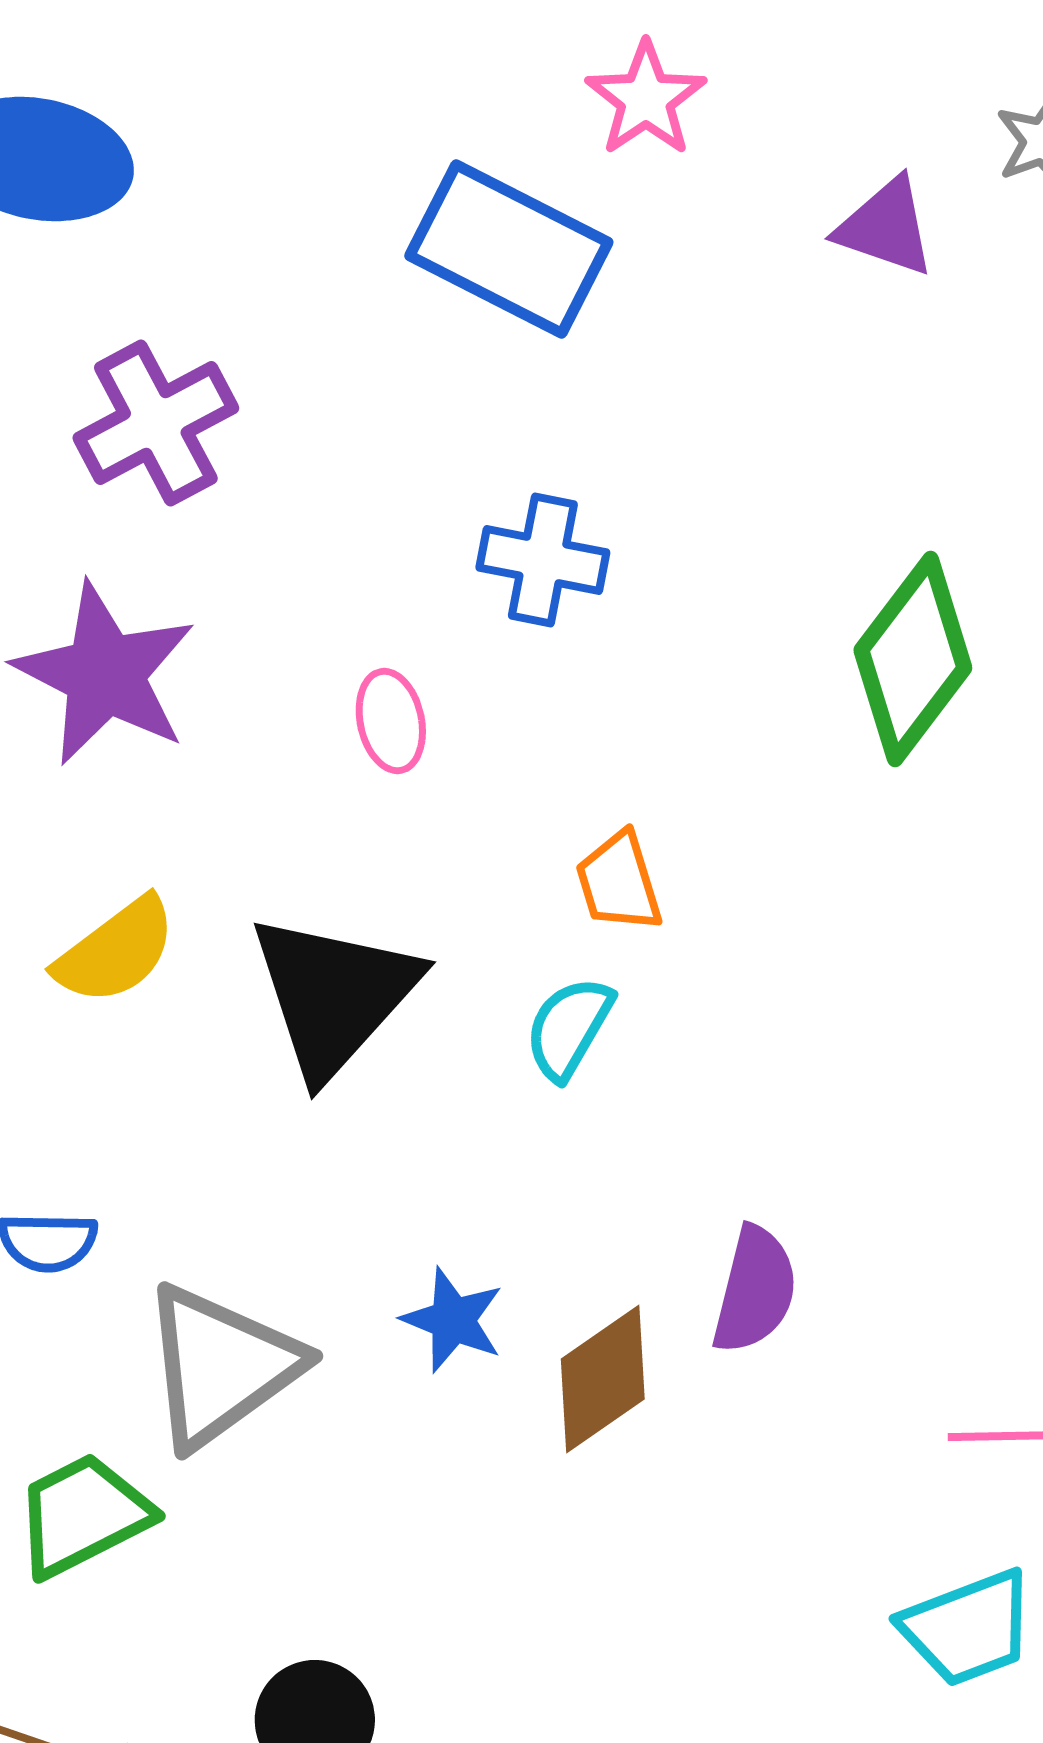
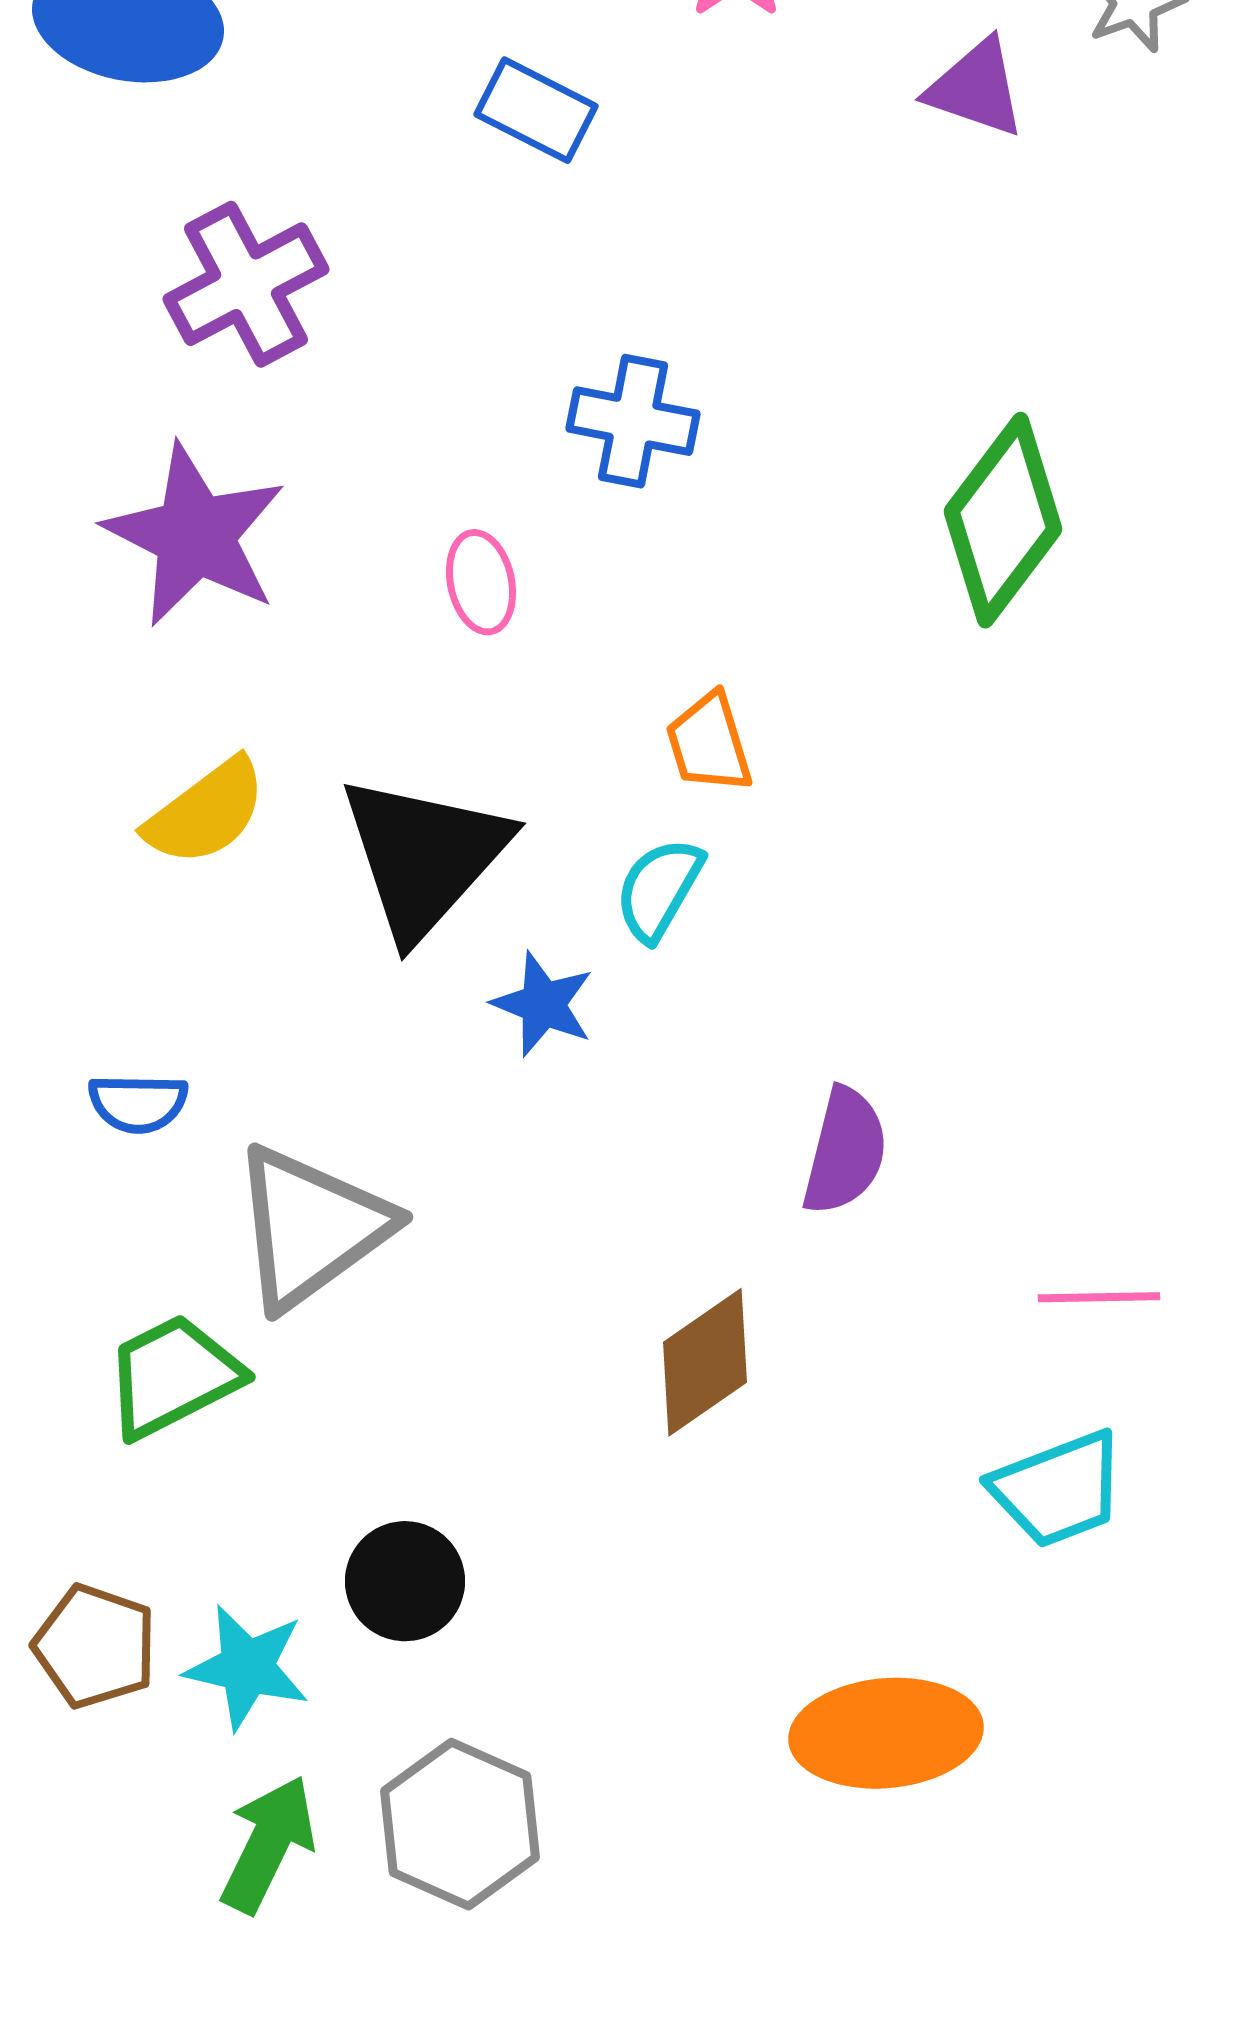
blue rectangle: (509, 249) -> (536, 110), moved, size x0.6
blue star: (453, 1320) -> (543, 1004), moved
brown diamond: (603, 1379) -> (705, 1362), moved

